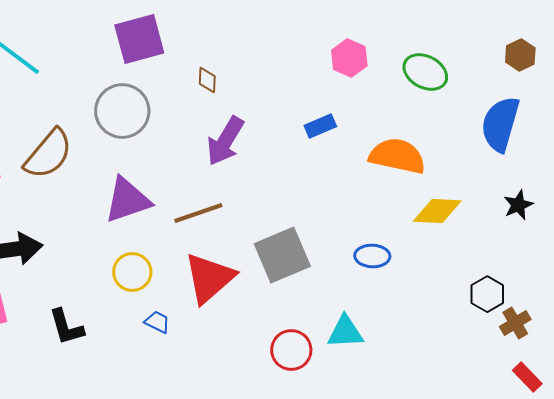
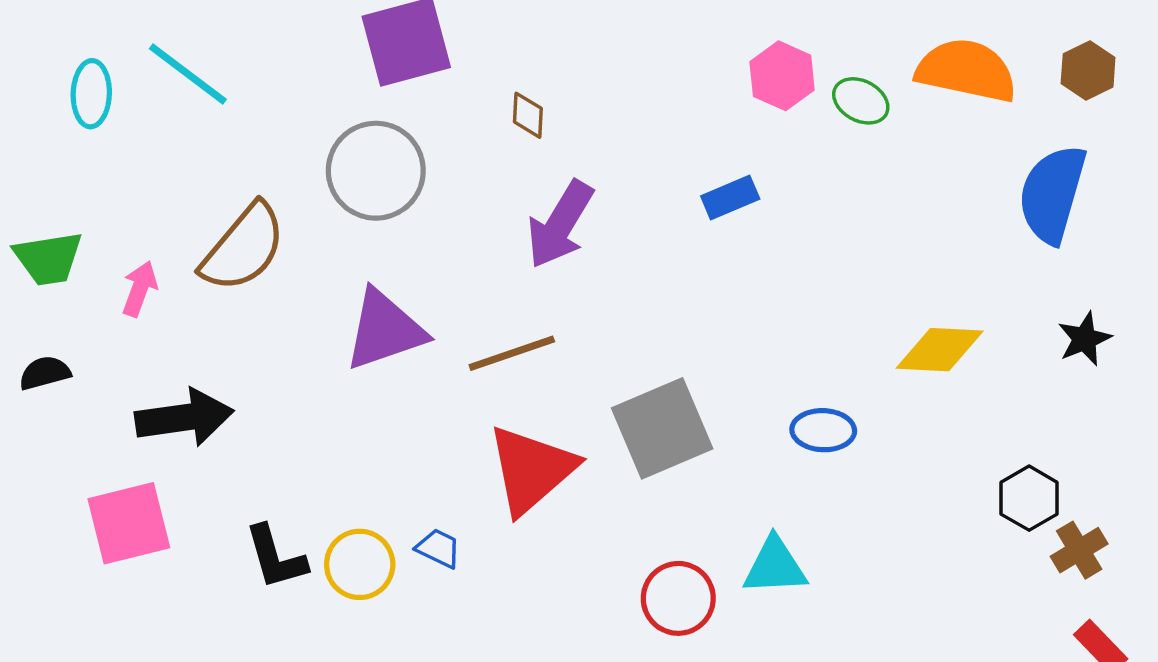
green ellipse: (425, 72) -> (861, 101), moved, size x0.7
orange semicircle: (397, 156) -> (966, 70), moved
yellow circle: (132, 272) -> (360, 564), moved

